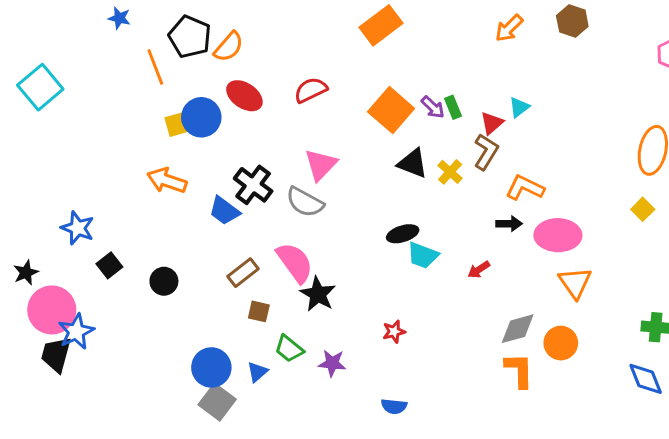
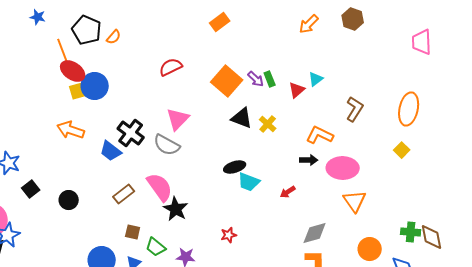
orange rectangle: (381, 25) -> (220, 22), size x0.7
orange semicircle: (229, 47) -> (114, 37), size x0.7
red ellipse: (244, 96) -> (73, 71), moved
brown L-shape: (486, 152) -> (355, 109), moved
brown square: (259, 311) -> (133, 232), moved
orange circle: (561, 343) -> (370, 249), moved

